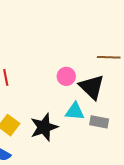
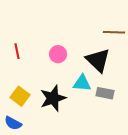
pink circle: (66, 76) -> (58, 54), moved

